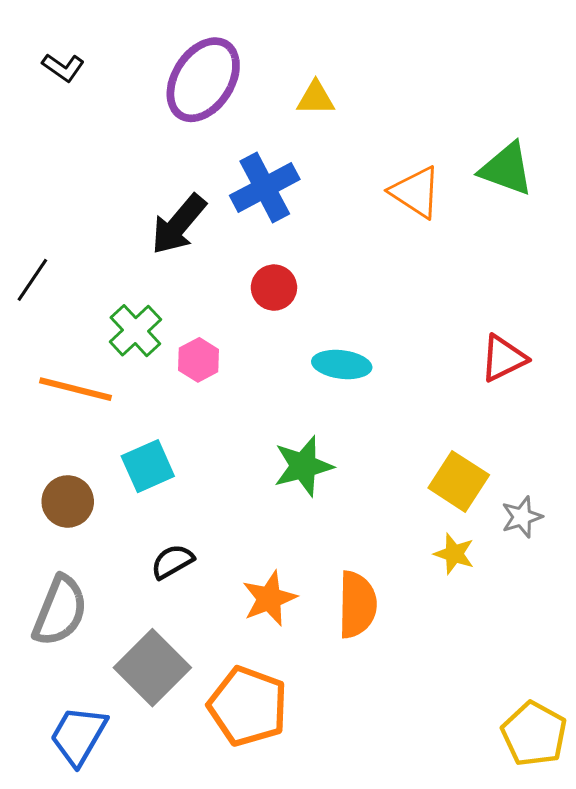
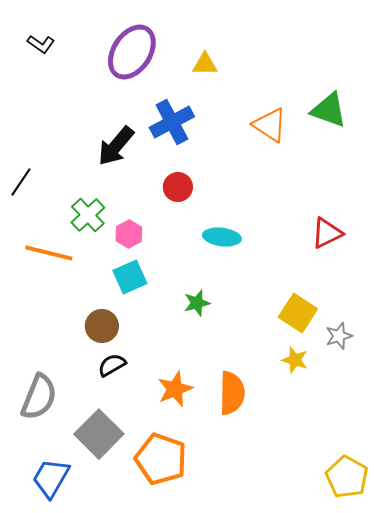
cyan square: (148, 466) -> (130, 277), moved
green star: (303, 466) -> (197, 303), size x0.7
brown circle: (68, 501) -> (102, 326), moved

